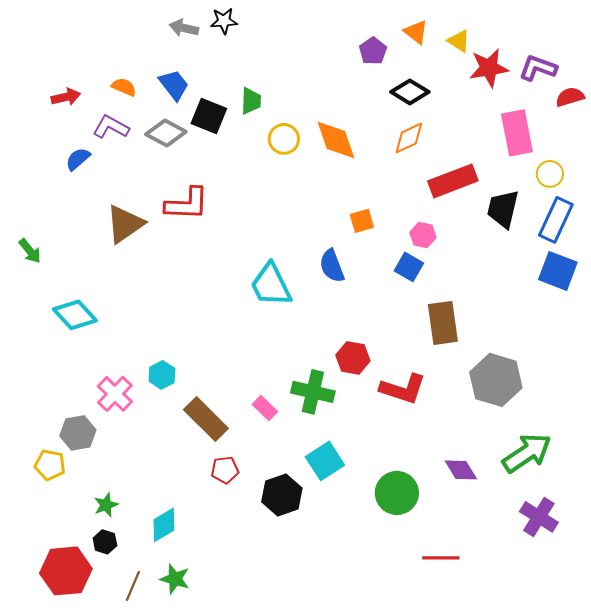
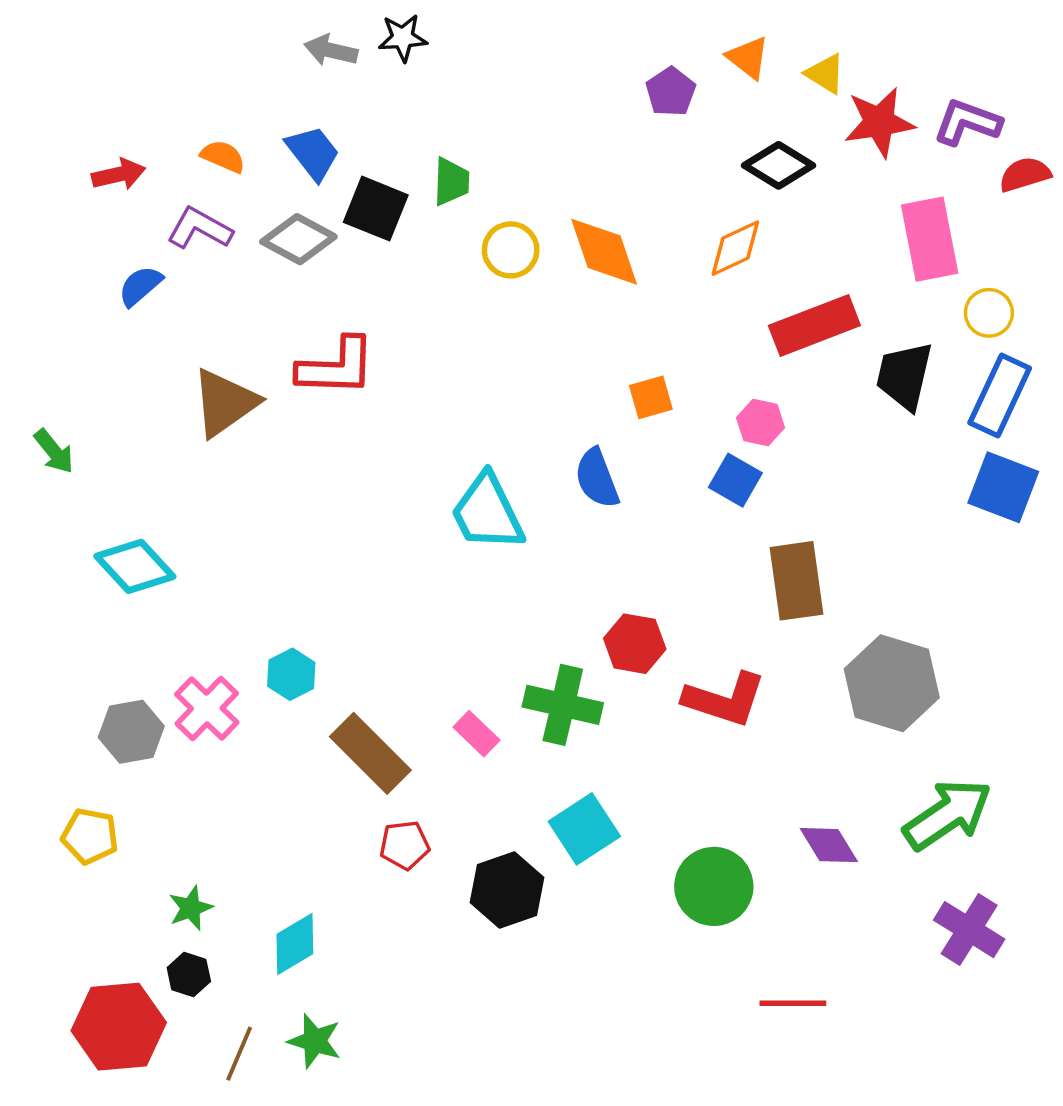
black diamond: (410, 92) -> (779, 165), moved
gray hexagon: (78, 433) -> (131, 732), moved

